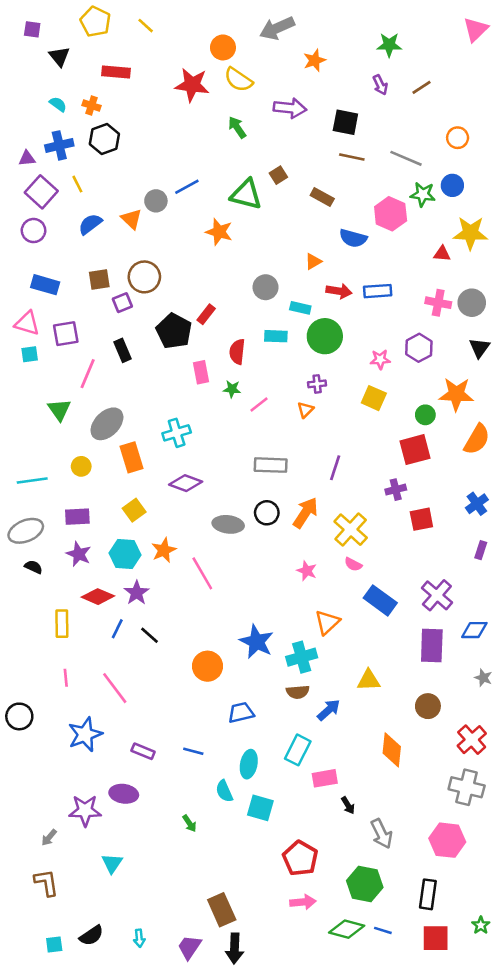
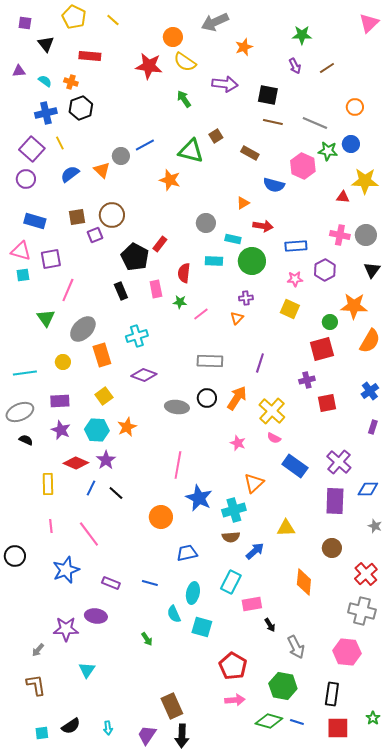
purple triangle: (27, 158) -> (19, 71), moved
blue rectangle: (378, 291) -> (296, 246), moved
black rectangle: (122, 350) -> (121, 291), moved
pink line: (202, 573) -> (178, 465), moved, turned 40

